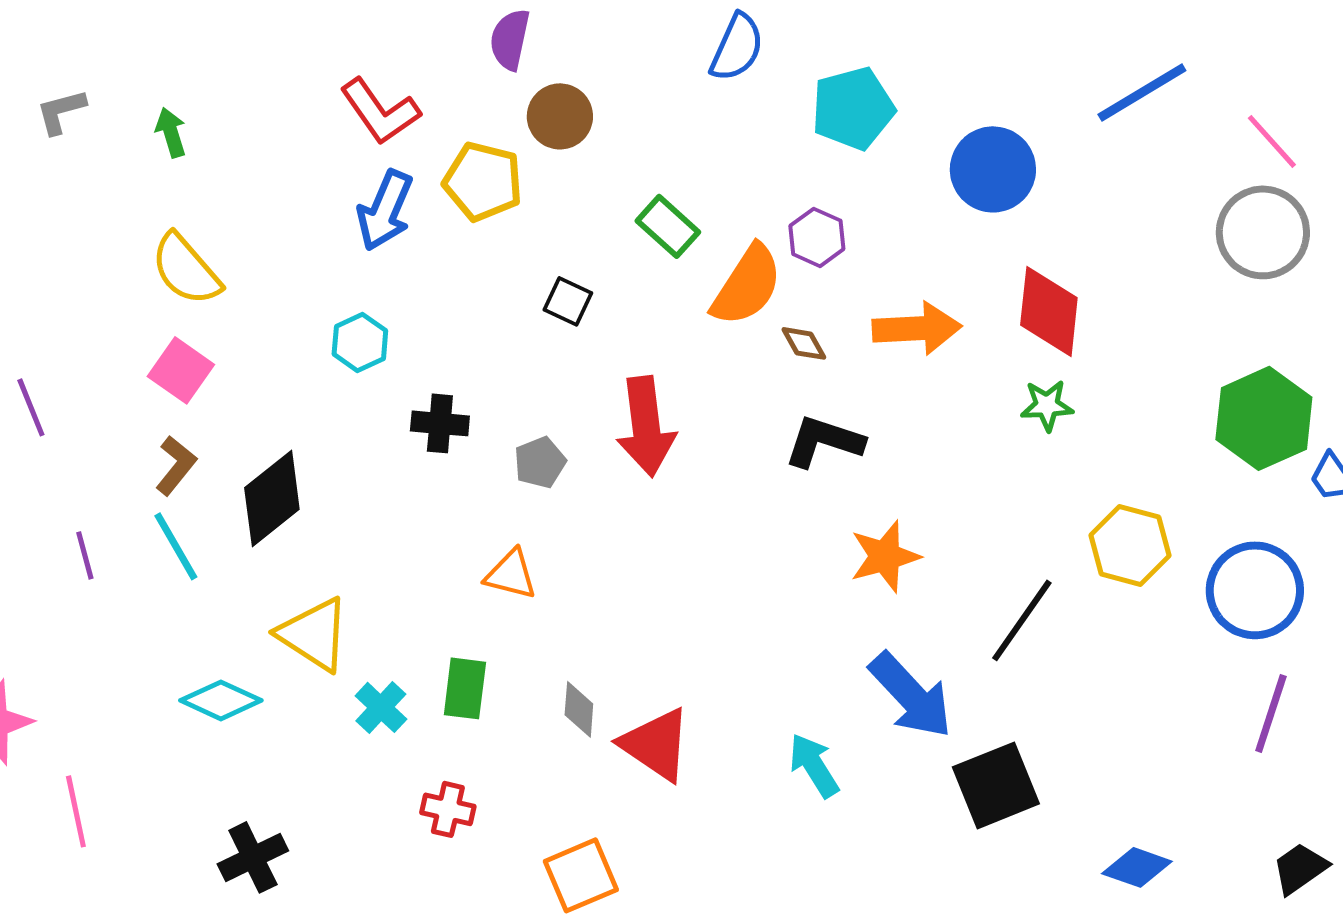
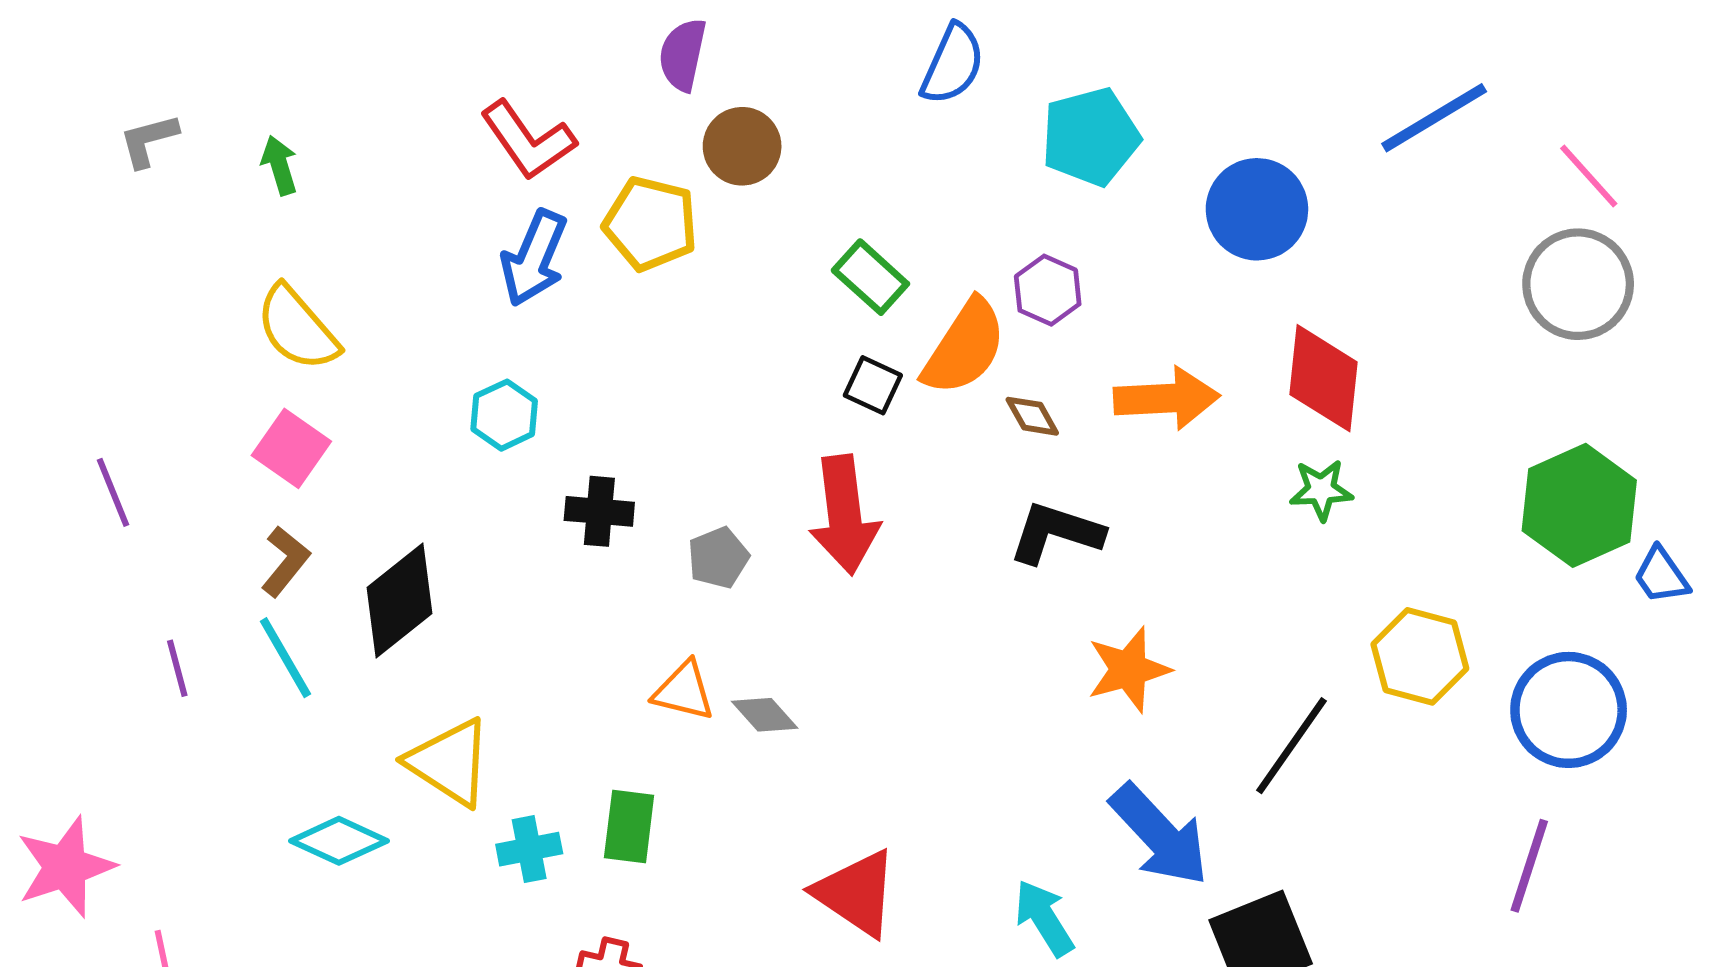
black square: (568, 301) -> (873, 385), moved
cyan cross: (381, 707) -> (529, 849), turned 36
gray diamond: (579, 709) -> (765, 715), moved, turned -46
purple line: (1271, 713) -> (1529, 866), moved

